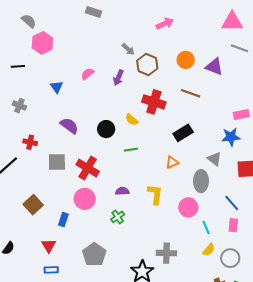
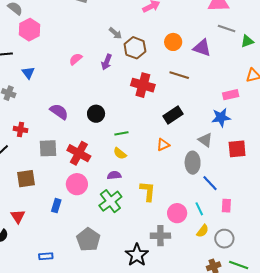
blue triangle: (57, 87) -> (28, 73), moved
yellow semicircle: (132, 120) -> (120, 153), moved
yellow L-shape: (155, 194) -> (148, 191), moved
blue line: (232, 203) -> (210, 183), moved
brown square: (33, 205) -> (26, 179), moved, turned 36
pink circle: (188, 207) -> (177, 213), moved
green cross: (118, 217) -> (110, 201), size x1.6
red triangle: (49, 246) -> (18, 216), moved

